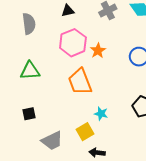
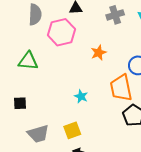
pink hexagon: (73, 43) -> (61, 32), moved
orange trapezoid: (80, 82) -> (121, 88), moved
cyan star: (101, 114) -> (81, 96), moved

